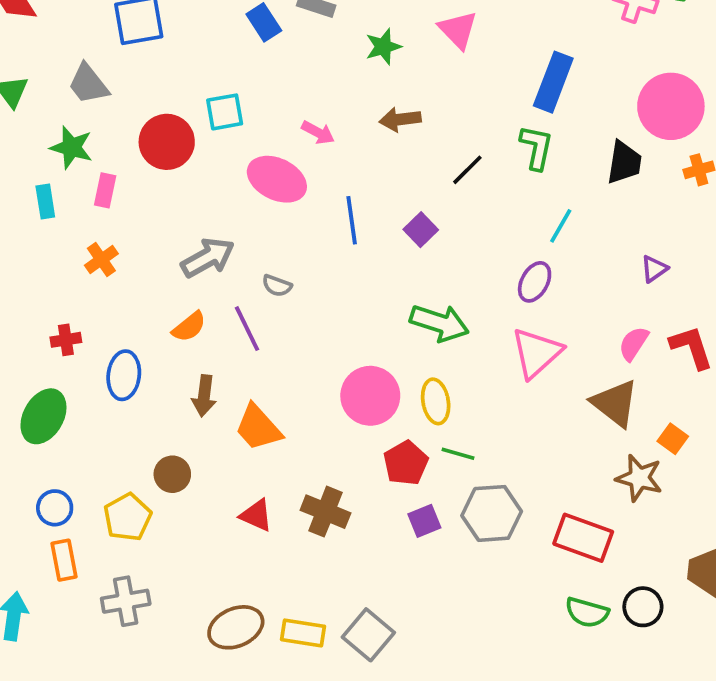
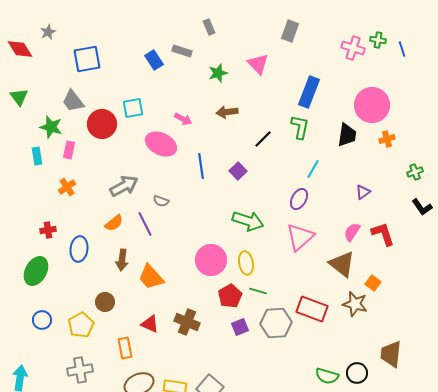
gray trapezoid: (88, 84) -> (73, 101), moved
red rectangle: (583, 538) -> (312, 309), moved
orange rectangle: (64, 560) -> (125, 348), moved

